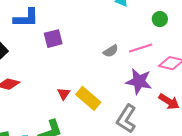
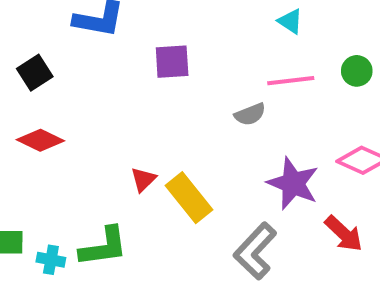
purple square: (53, 39) -> (172, 62), moved
pink line: (141, 48) -> (291, 81), moved

